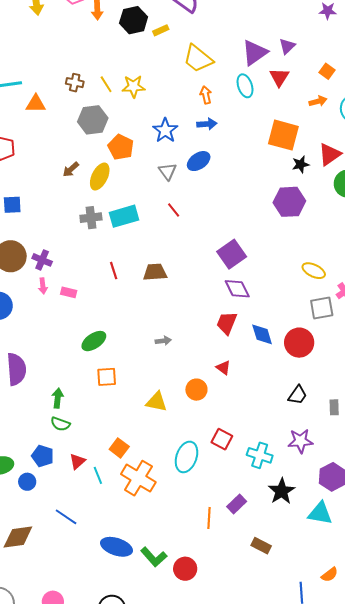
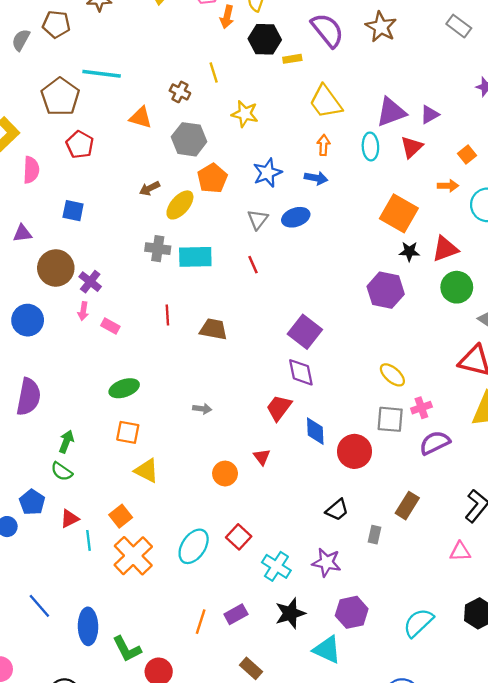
yellow line: (106, 84) -> (214, 72), moved
orange triangle: (36, 104) -> (141, 118), moved
purple square: (232, 254) -> (305, 332), turned -32
yellow triangle: (157, 402) -> (147, 471), moved
blue line: (66, 517) -> (39, 606), moved
blue ellipse: (116, 547) -> (88, 626), turned 56

